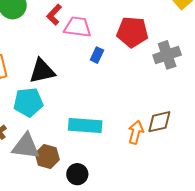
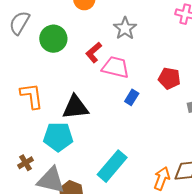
red pentagon: (132, 32) -> (169, 78), size x0.7
cyan rectangle: (85, 126) -> (112, 166), turned -60

